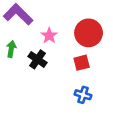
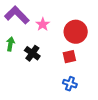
pink star: (49, 36) -> (43, 24), moved

